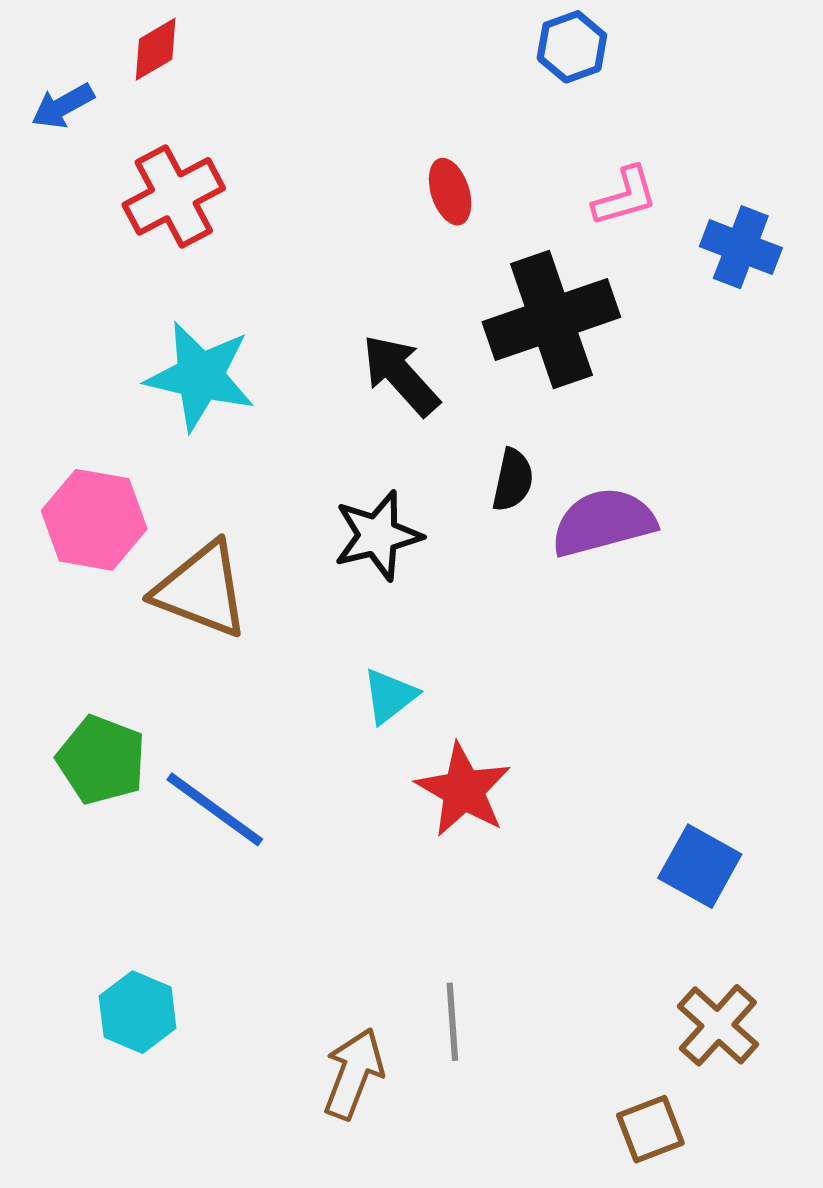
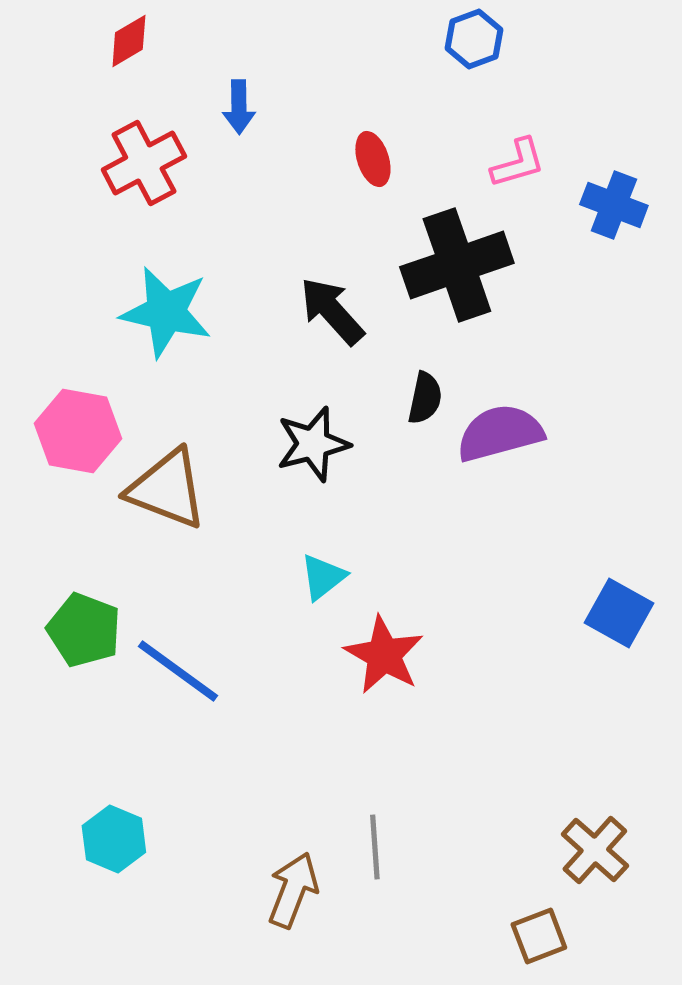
blue arrow: (63, 106) -> (239, 107), moved, turned -62
blue square: (700, 866) -> (619, 613), moved

